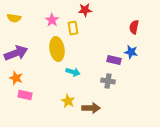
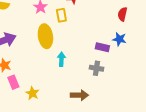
cyan arrow: (73, 72) -> (61, 59), turned -104
pink rectangle: (25, 95) -> (13, 82), turned 56
yellow star: (68, 101) -> (32, 93), moved

